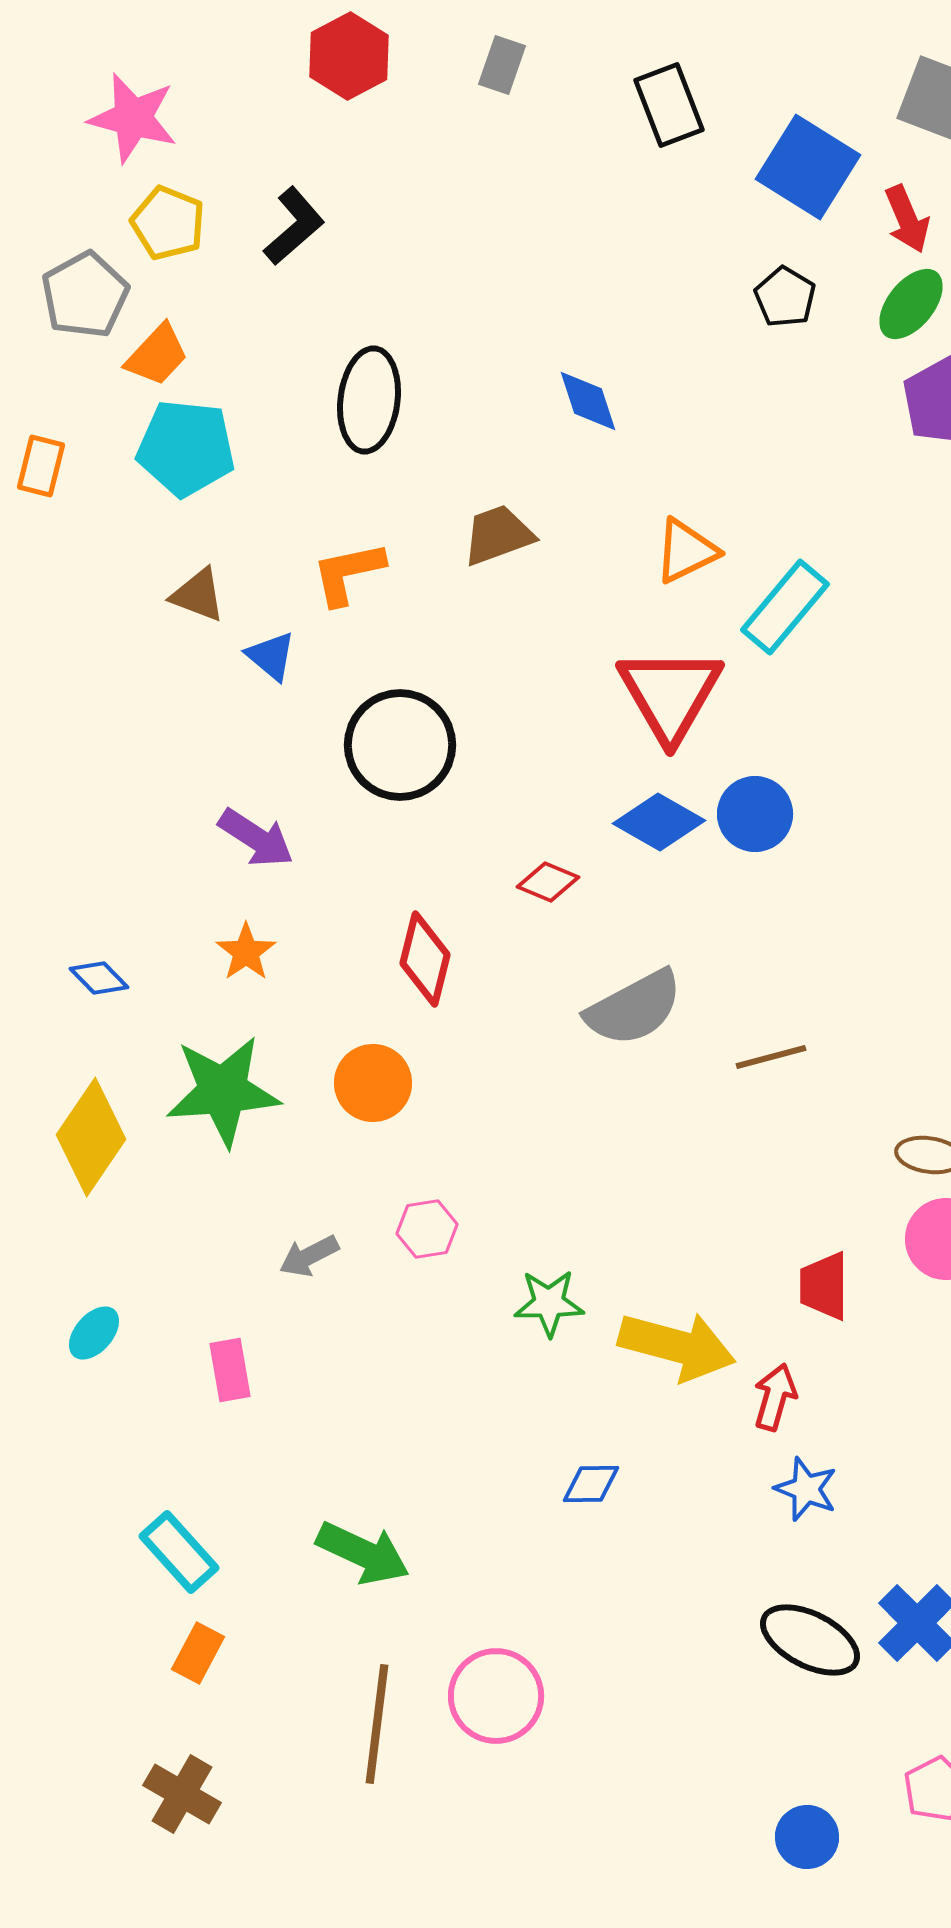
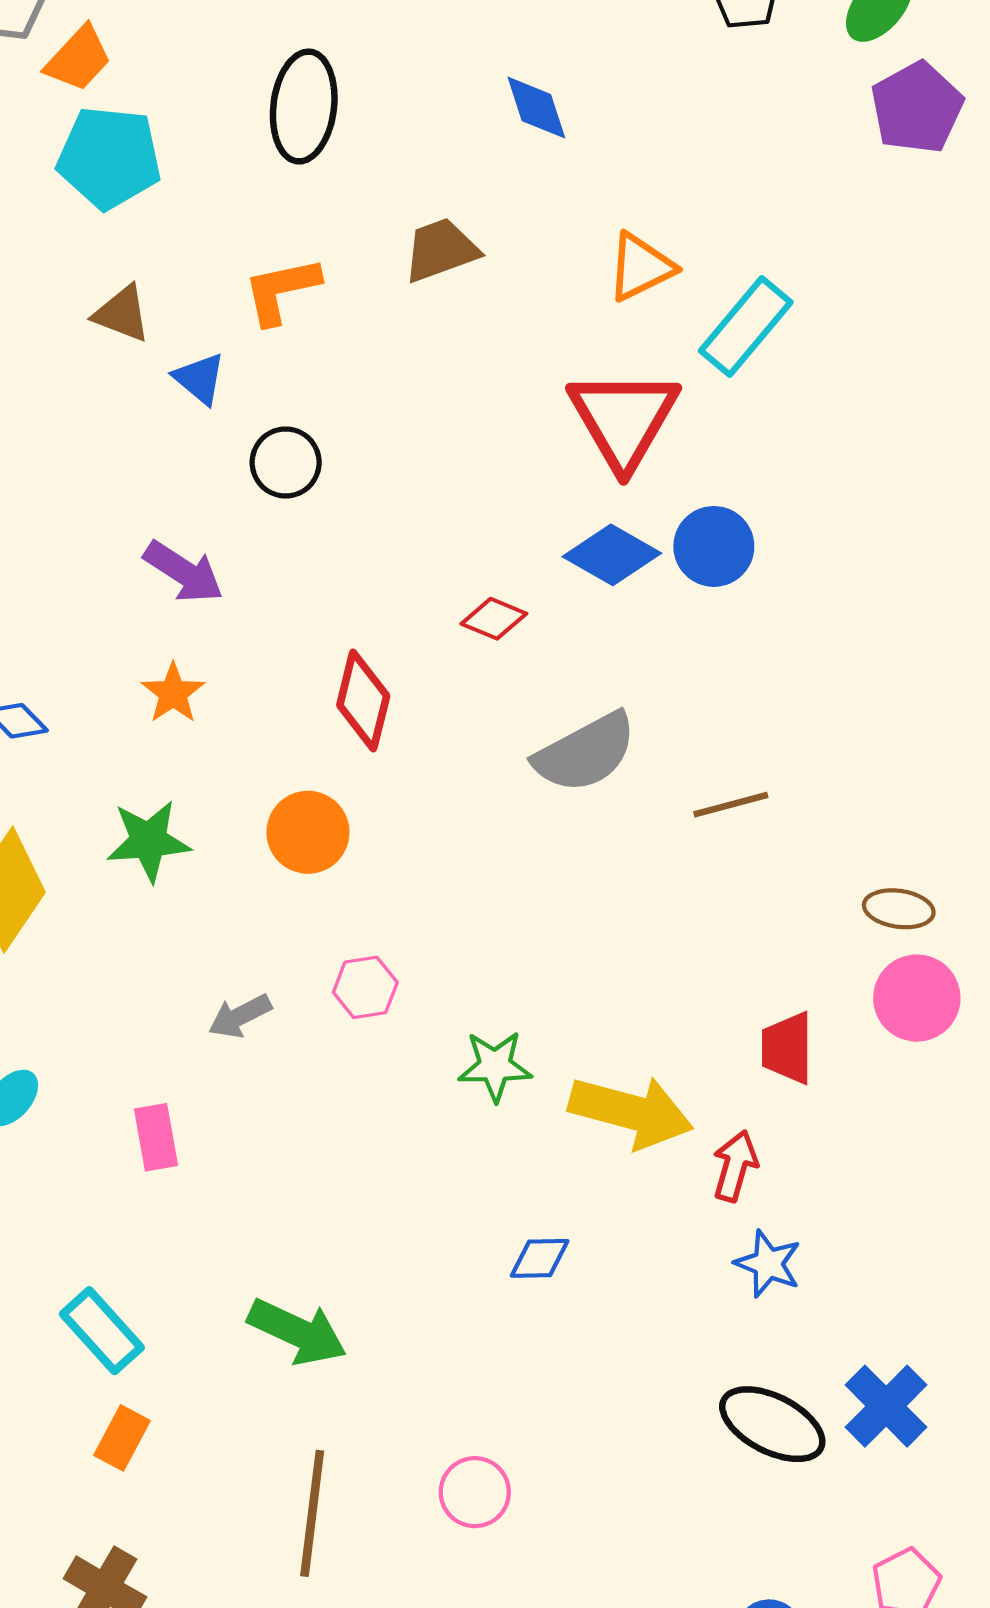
black circle: (400, 745) -> (286, 462), moved, size x0.6
green star: (223, 1091) -> (149, 841), size x0.7
pink circle: (496, 1696) -> (475, 1492), moved, size x0.7

